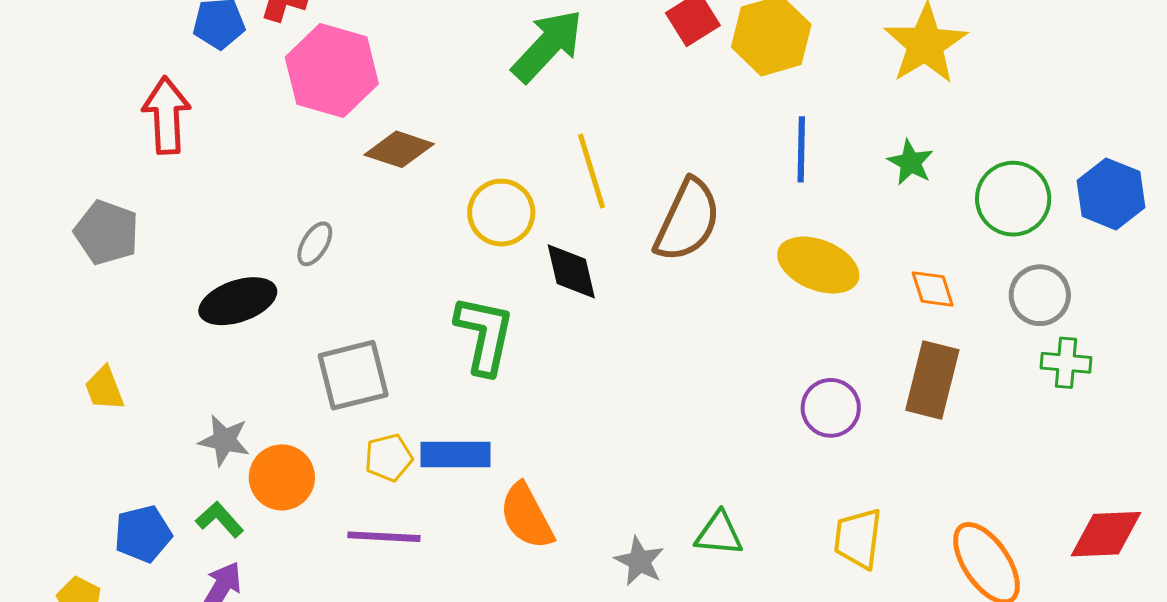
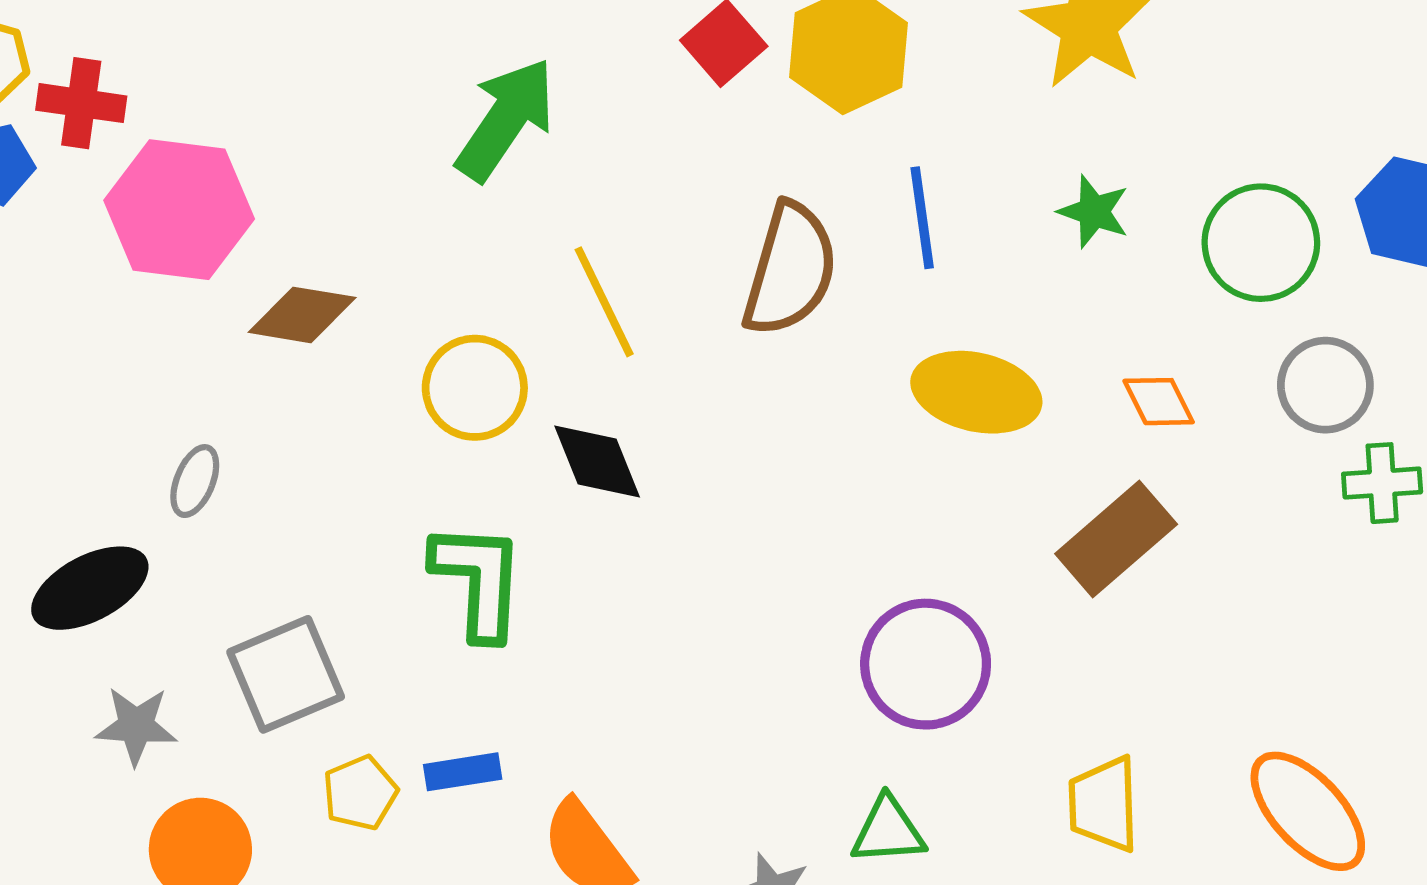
brown semicircle: (687, 220) -> (790, 269), moved
brown rectangle: (932, 380) -> (1116, 539), moved, turned 44
purple circle: (831, 408) -> (926, 664), moved, size x1.4
gray star: (224, 440) -> (136, 726), moved
blue rectangle: (455, 454) -> (463, 772), size x0.7

